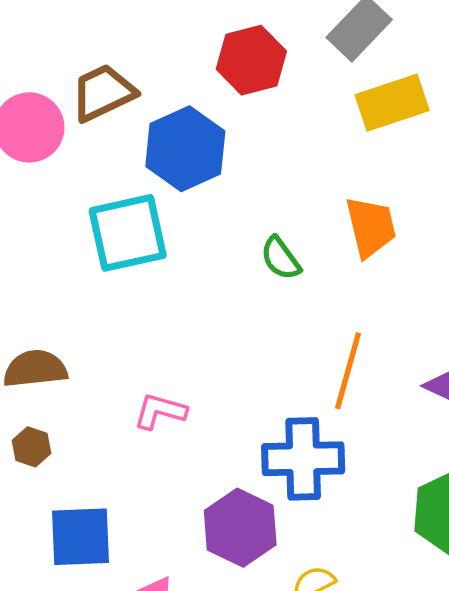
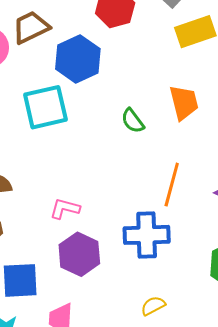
purple hexagon: (240, 528) -> (79, 254), moved

